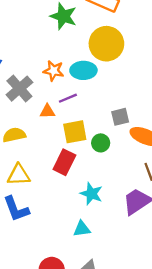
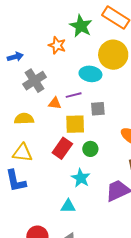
orange star: (54, 71) -> (57, 45), moved
gray square: (120, 117) -> (98, 109), moved
green circle: (101, 143) -> (90, 149), moved

